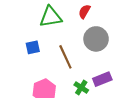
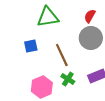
red semicircle: (84, 12) -> (90, 16), moved
green cross: (81, 87) -> (68, 79), moved

